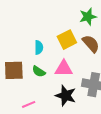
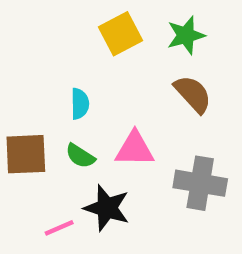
yellow square: (67, 40) -> (121, 34), moved
black star: (66, 96) -> (107, 208), moved

